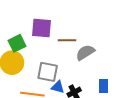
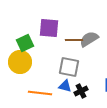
gray semicircle: (85, 52) -> (89, 39), moved
gray square: (48, 72) -> (69, 67), moved

